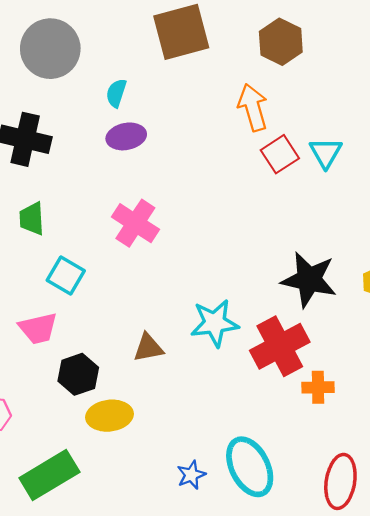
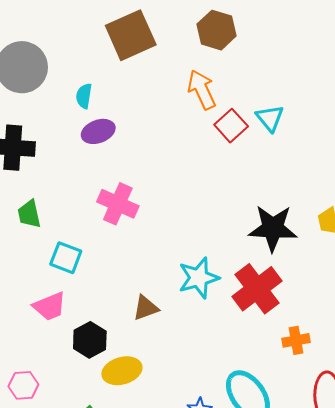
orange cross: (318, 387) -> (296, 340), moved

